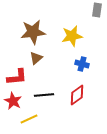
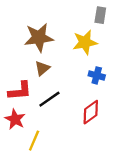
gray rectangle: (97, 10) -> (100, 15), moved
black line: (44, 95) -> (49, 99), moved, turned -30
yellow line: (29, 119) -> (34, 141), turned -42

